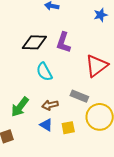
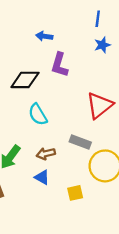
purple L-shape: (63, 42) -> (59, 65), moved
yellow square: (68, 128) -> (75, 193), moved

